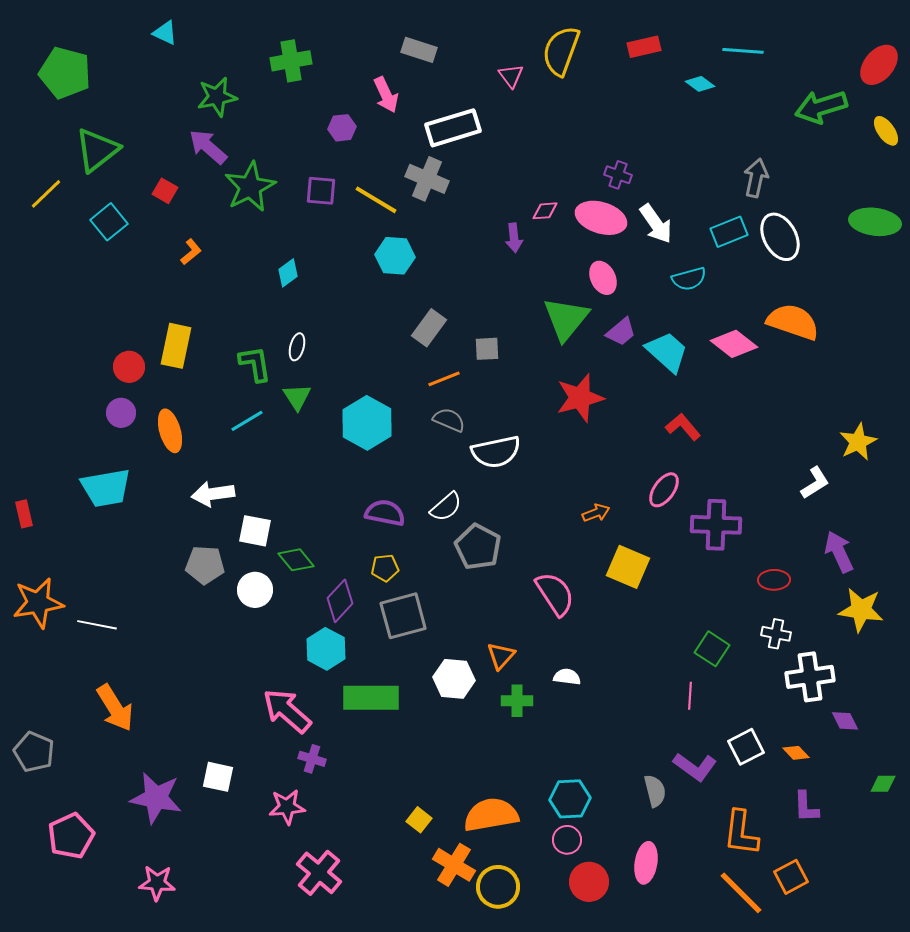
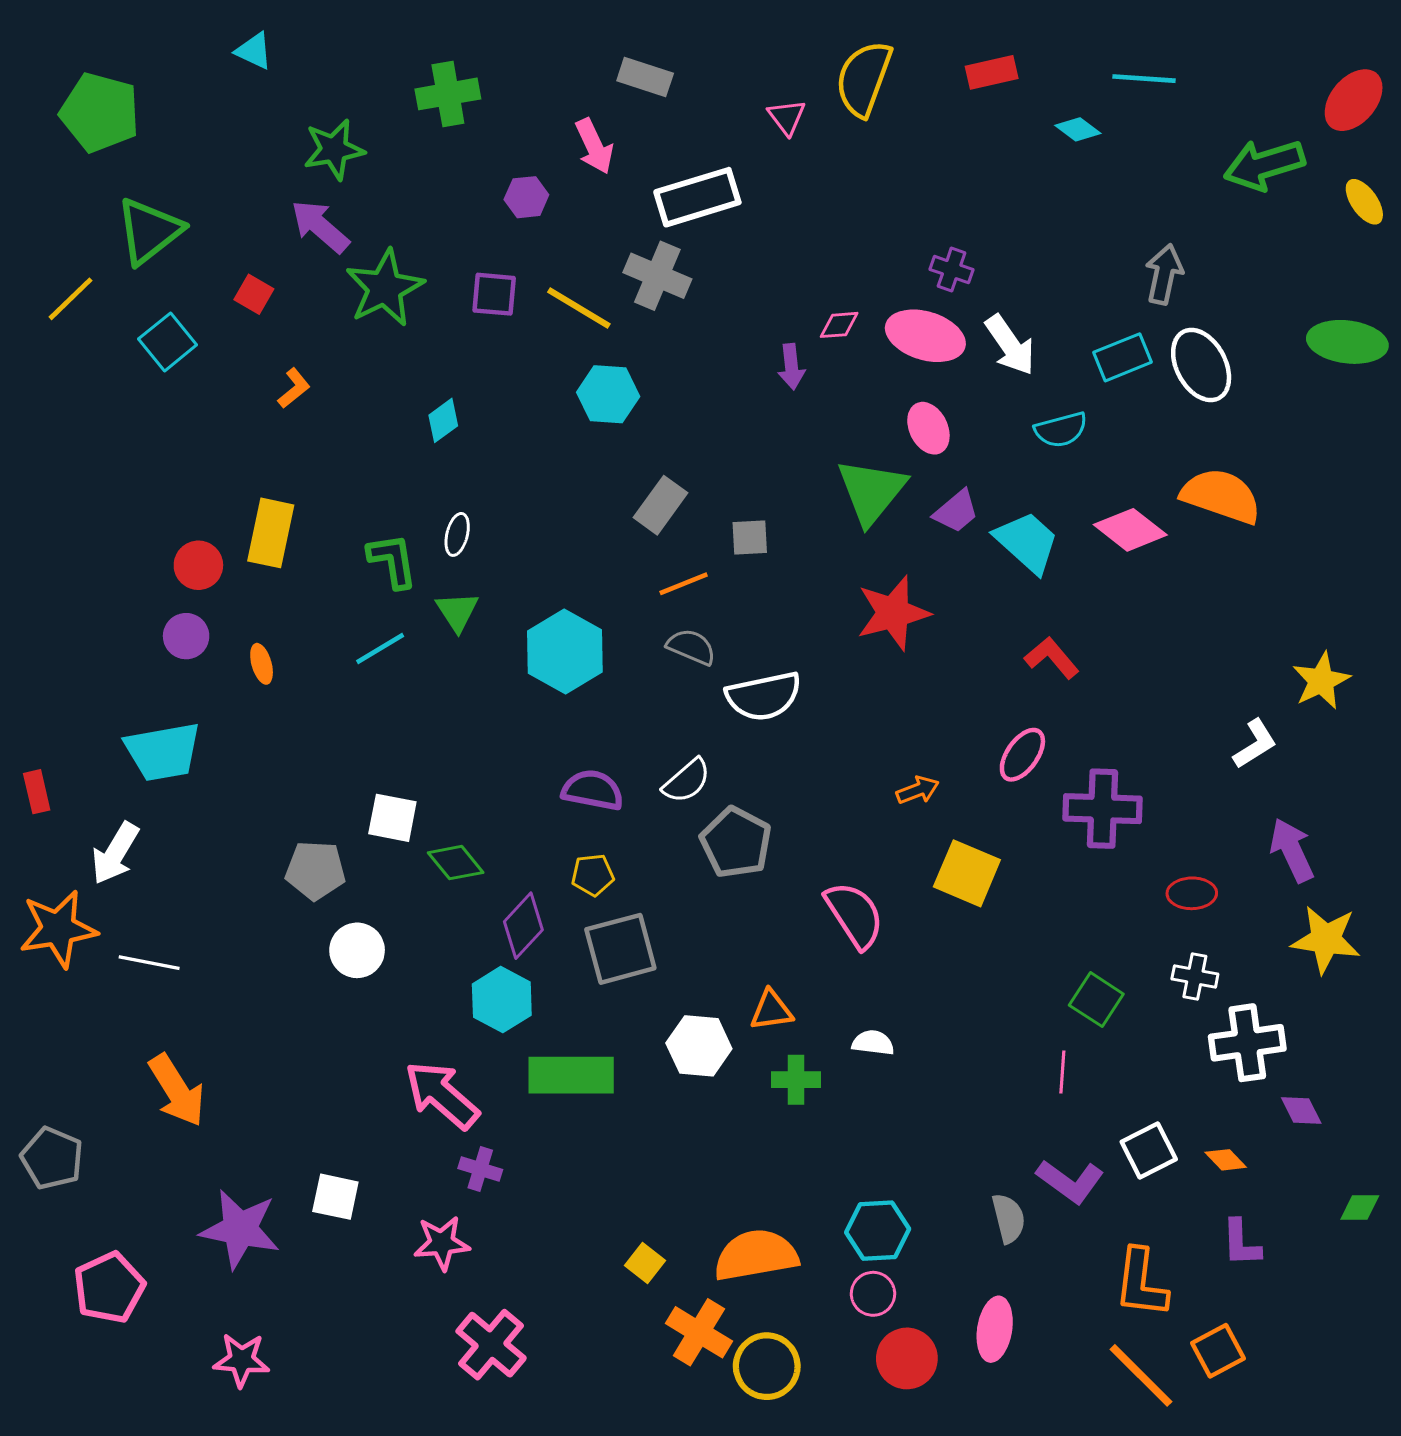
orange ellipse: (170, 431) -> (262, 664), size x0.6
white arrow: (213, 494) -> (115, 853), moved, turned -51
white circle: (255, 590) -> (357, 950), moved
orange triangle: (501, 656) -> (771, 1010), turned 40

